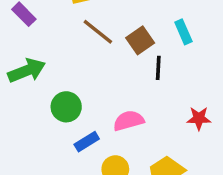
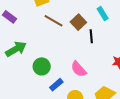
pink semicircle: (129, 121) -> (79, 69), turned -108

